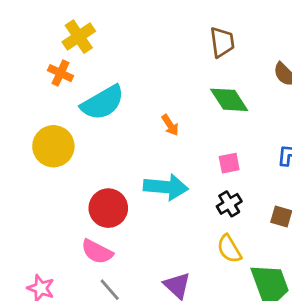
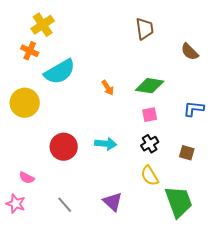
green diamond: (229, 100) -> (150, 86), moved, turned -48
cyan arrow: (166, 187) -> (106, 144), moved, size x0.7
pink semicircle: (97, 252) -> (27, 178), moved, size x0.7

